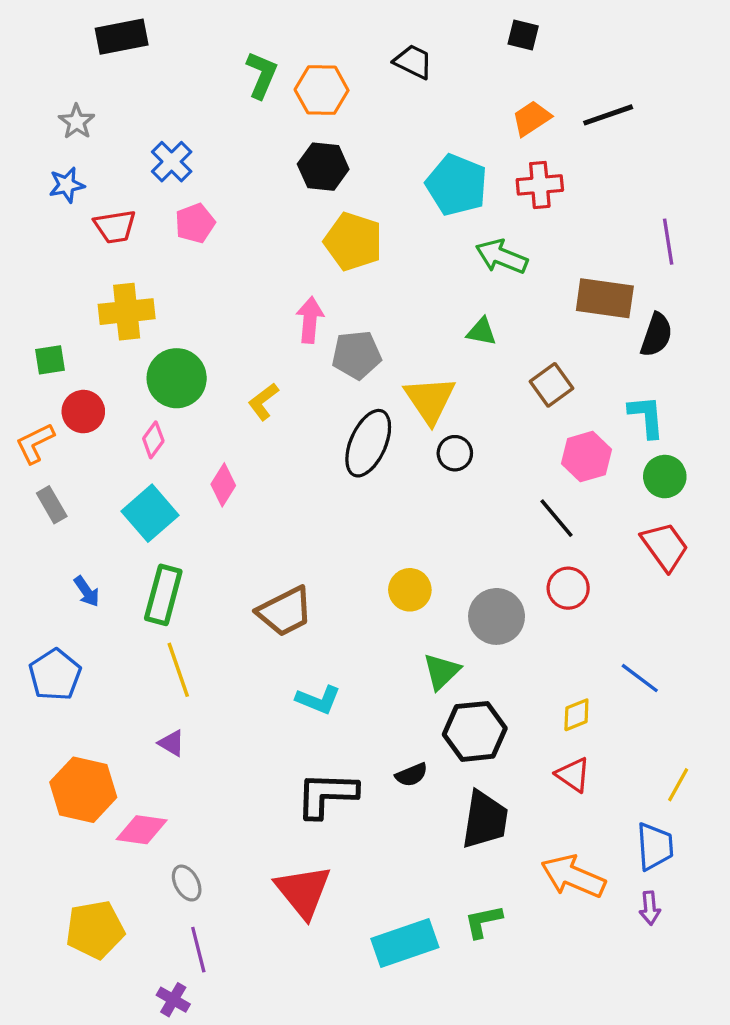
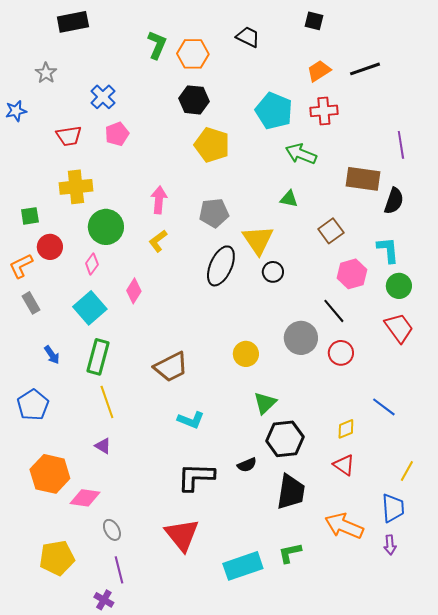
blue star: (67, 185) -> (16, 111), moved
pink arrow: (310, 320) -> (159, 200), moved
gray circle: (497, 616) -> (301, 338), moved

